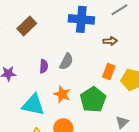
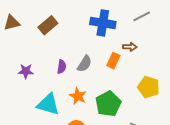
orange rectangle: (109, 71) -> (113, 61), moved

